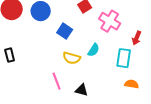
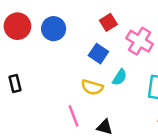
blue square: (65, 31) -> (98, 54), moved

